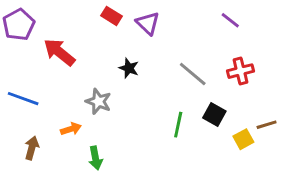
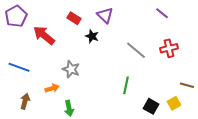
red rectangle: (111, 16) -> (74, 18), moved
black star: (129, 68) -> (92, 36), moved
black square: (214, 115) -> (151, 106), moved
brown line: (267, 125) -> (187, 85), turned 32
yellow square: (243, 139) -> (174, 103), moved

